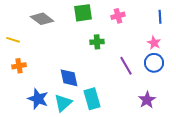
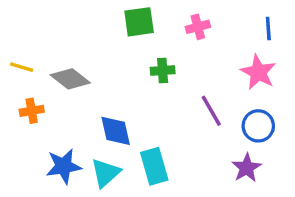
gray diamond: (42, 19) -> (70, 79), moved
pink star: (154, 43) -> (258, 72), size x1.5
blue circle: (154, 63) -> (258, 126), moved
blue star: (38, 99) -> (64, 166), turned -30

